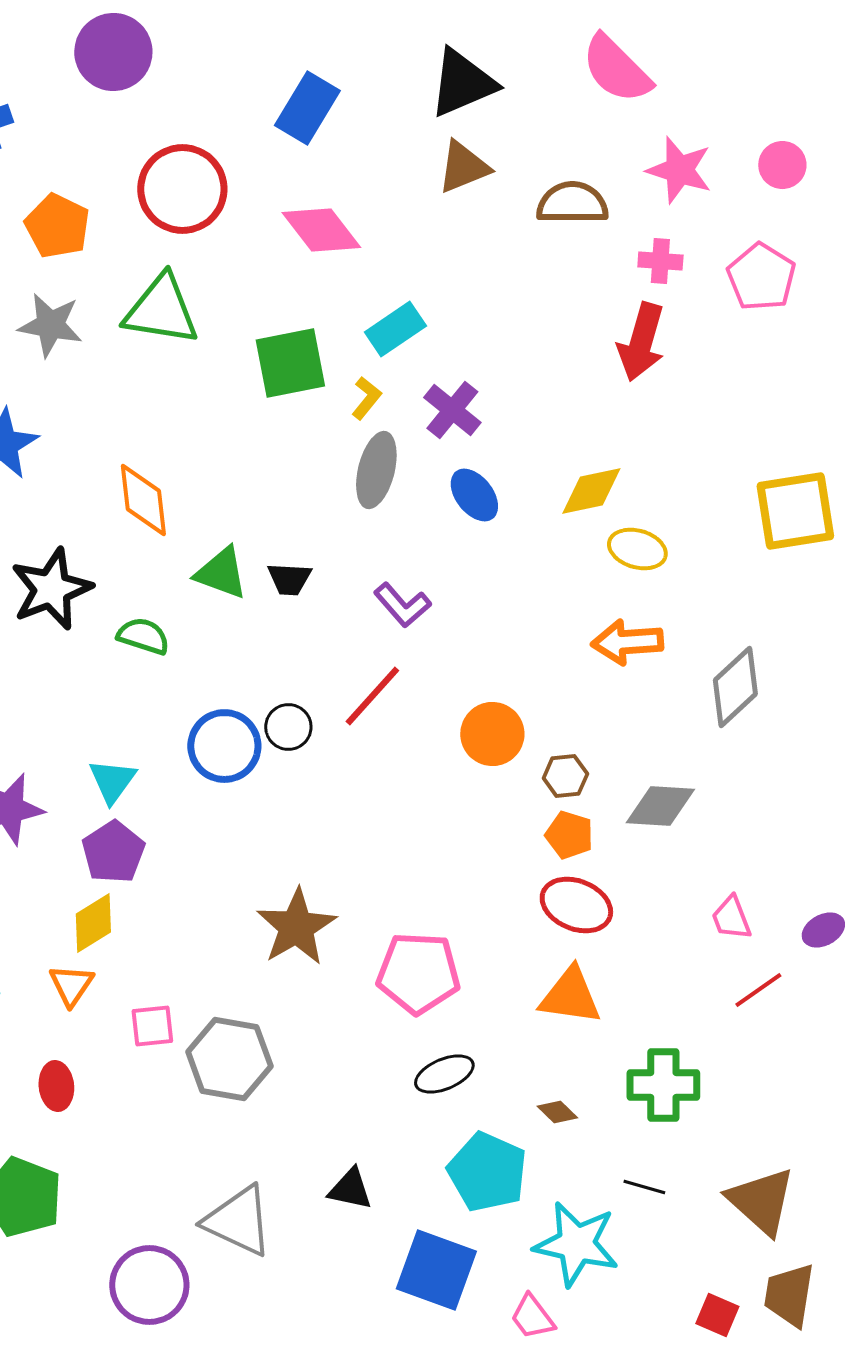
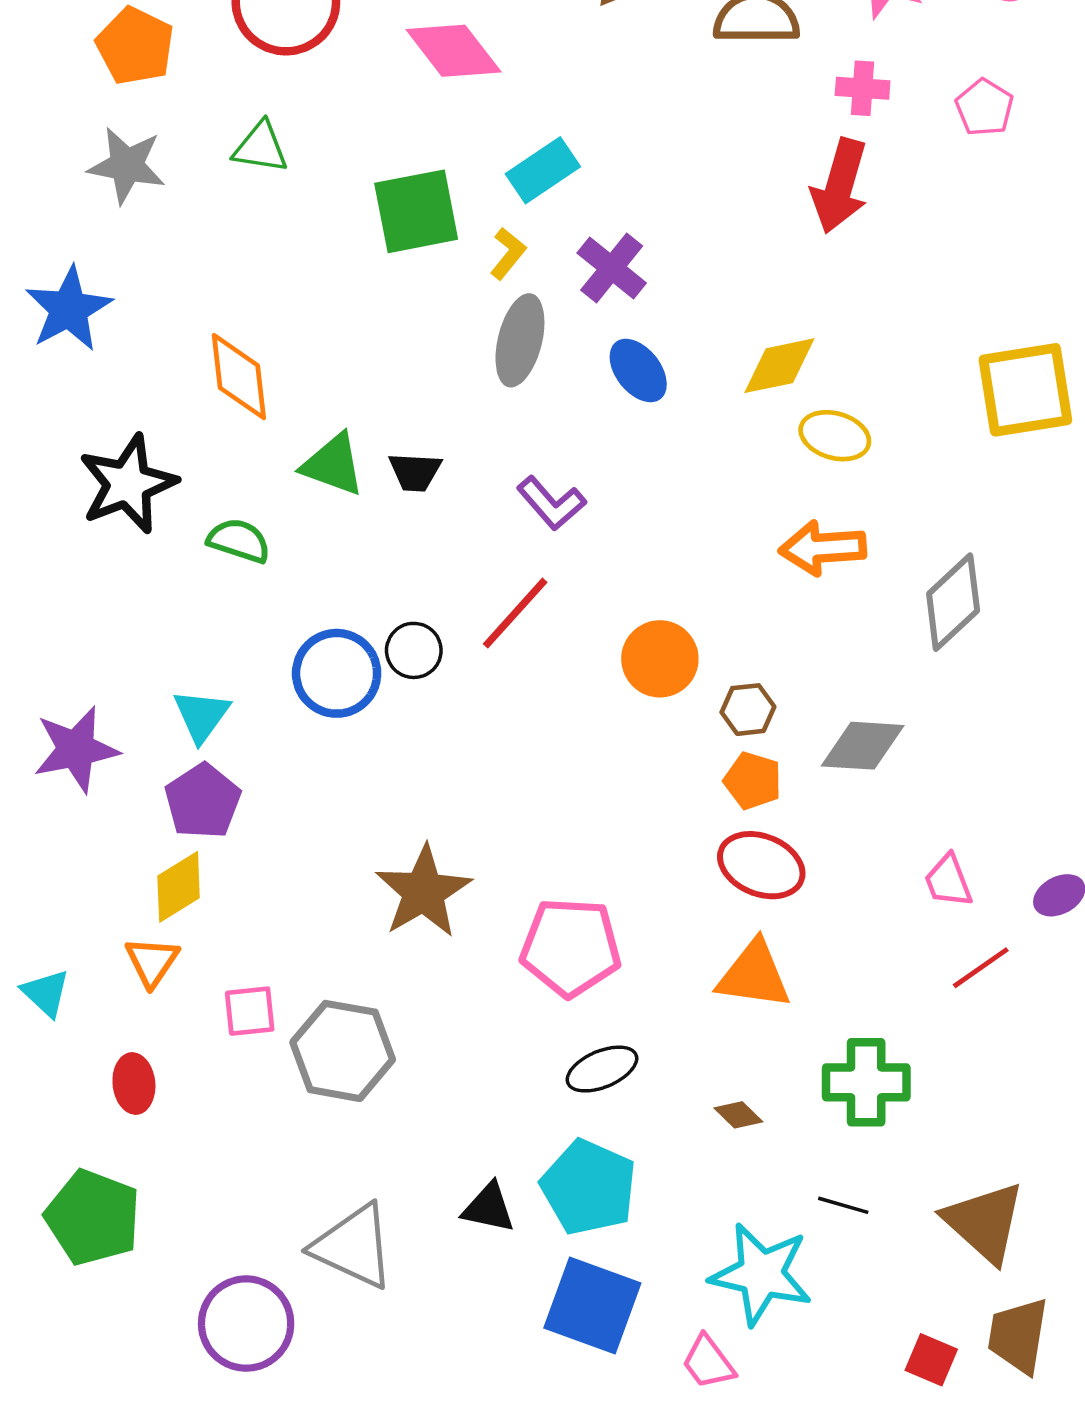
pink pentagon: (761, 277) -> (984, 108), size x0.7
green triangle: (161, 310) -> (261, 147), size x0.6
cyan pentagon: (487, 1172) -> (589, 1187), moved

